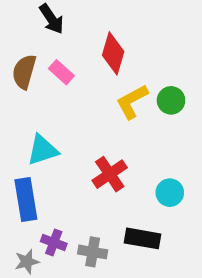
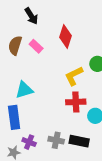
yellow L-shape: (132, 102) -> (74, 76), moved
red cross: (110, 174) -> (76, 102), moved, turned 30
gray cross: (93, 252) -> (56, 140), moved

